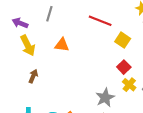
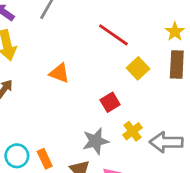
orange triangle: (62, 45) -> (59, 73), moved
red square: (124, 67) -> (110, 102), moved

